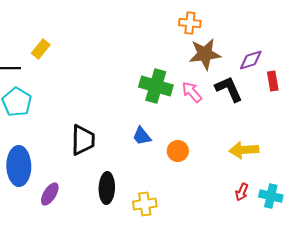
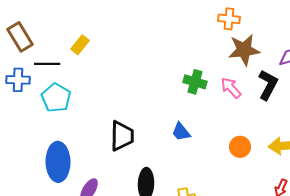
green cross: (156, 86) -> (195, 82), size x0.7
black L-shape: (229, 89) -> (268, 85), turned 52
orange circle: (178, 151) -> (240, 147), moved

